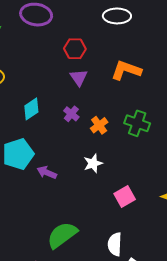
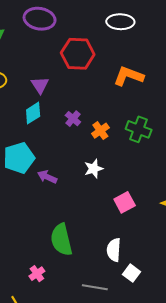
red hexagon: (75, 49) -> (78, 54), size x1.5
purple triangle: (79, 78) -> (40, 85), moved
green semicircle: (62, 235) -> (61, 240), turned -68

